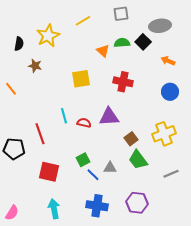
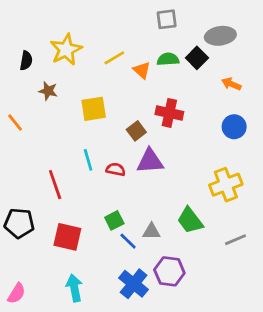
yellow line: (83, 21) -> (114, 58), moved
yellow square: (81, 79) -> (94, 109), moved
brown square: (131, 139) -> (136, 131), moved
black pentagon: (14, 149) -> (19, 223), moved
purple hexagon: (137, 203) -> (169, 271), moved
blue cross: (97, 206) -> (134, 284), turned 30

